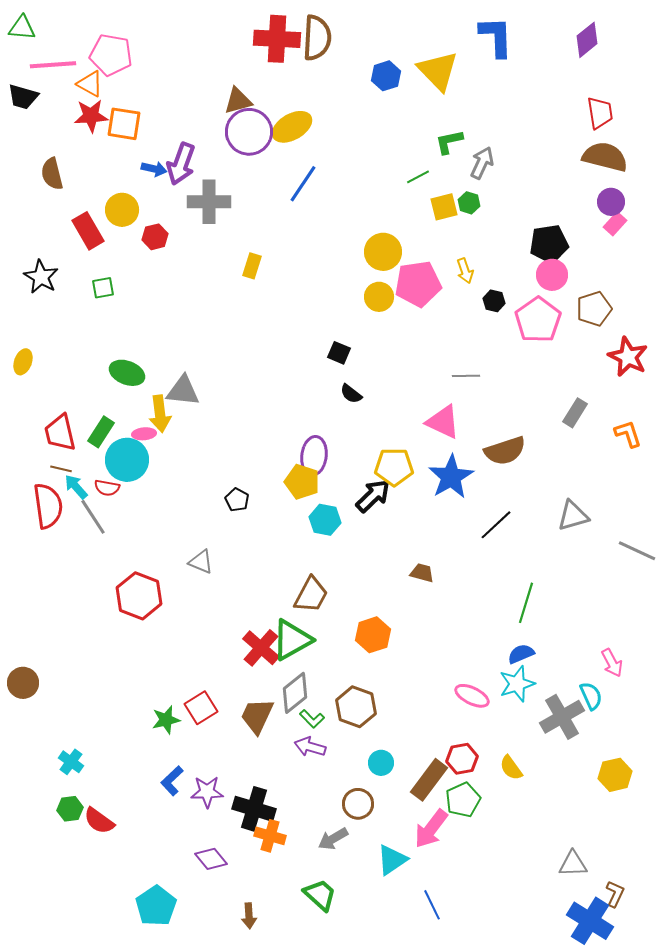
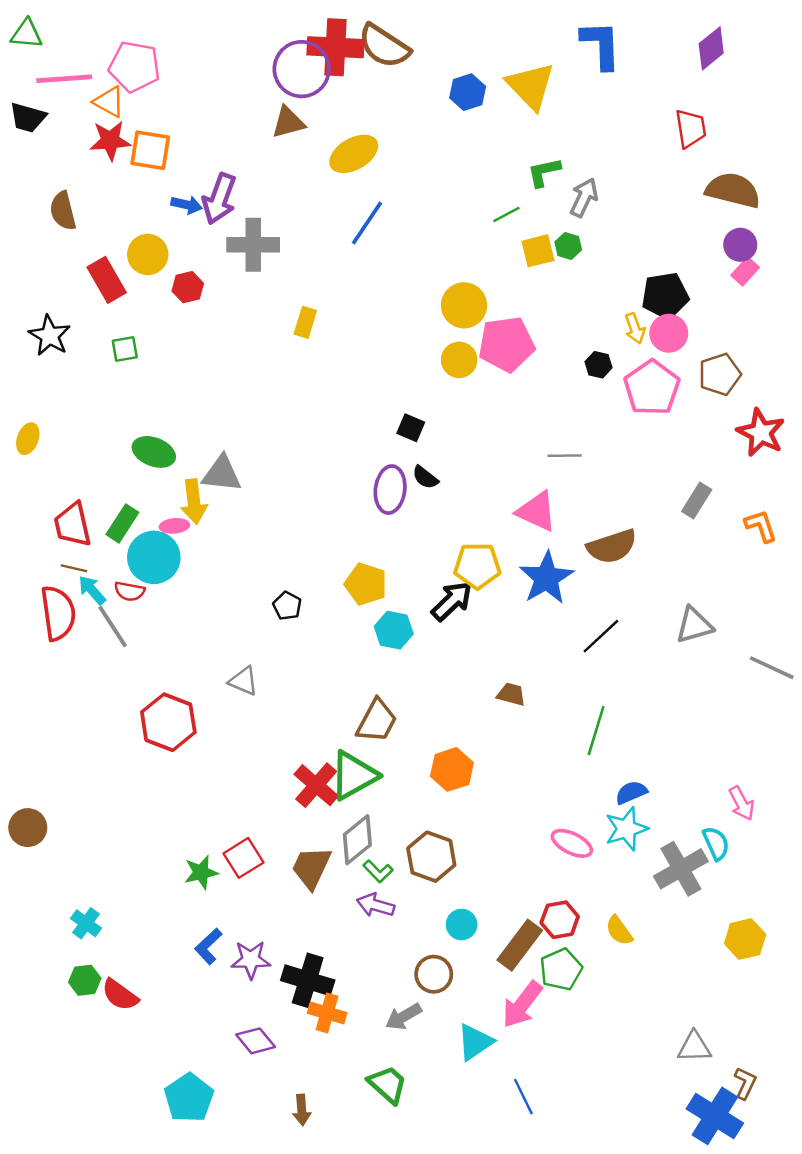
brown semicircle: (317, 38) -> (384, 46), turned 120
red trapezoid: (600, 113) -> (691, 128), moved
purple circle: (249, 132) -> (302, 69), moved
yellow arrow: (465, 271) -> (635, 328), moved
purple ellipse: (314, 456) -> (390, 490), moved
green line: (526, 603) -> (596, 731), moved

